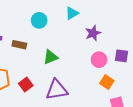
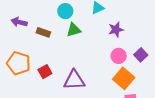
purple square: (121, 56) -> (141, 55), turned 32
green triangle: (51, 57) -> (74, 30), moved
orange square: (107, 82) -> (124, 78), size x1.5

